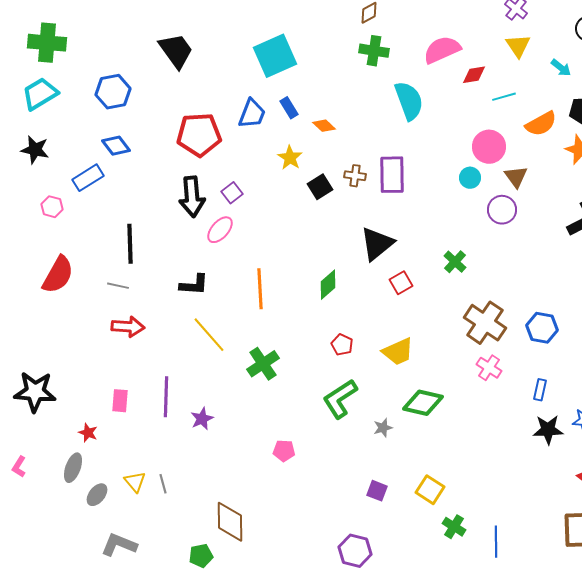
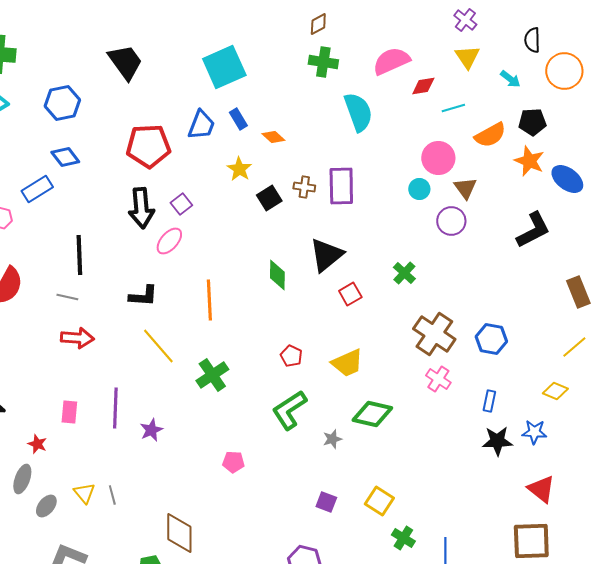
green diamond: (328, 285) -> (277, 275), moved, turned -48

